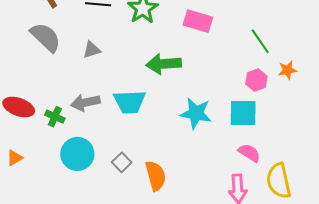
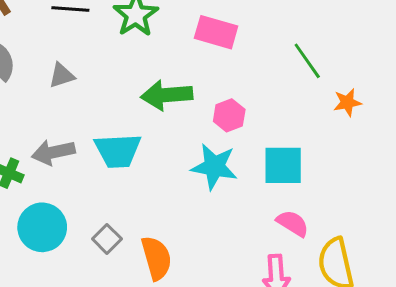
pink hexagon: (256, 80) -> (229, 115), moved

